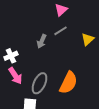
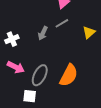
white cross: (11, 56) -> (12, 39), moved
pink arrow: (15, 76) -> (16, 67), turned -30

